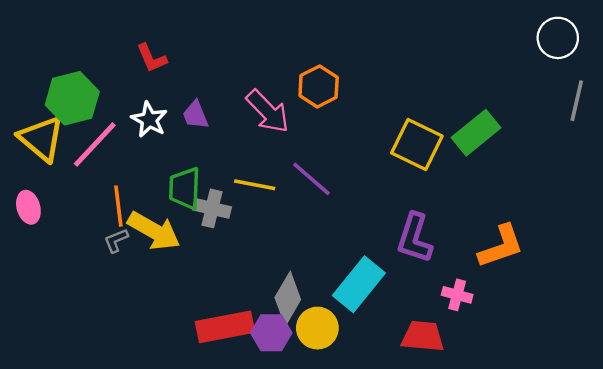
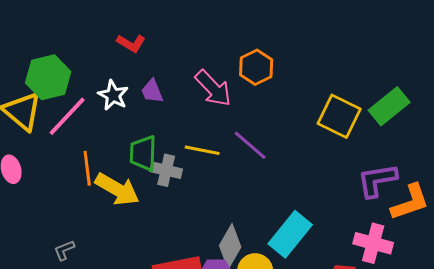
red L-shape: (152, 58) -> (131, 43), moved, turned -36
purple L-shape: (415, 238) -> (377, 180), moved, turned 63
gray L-shape: (116, 240) -> (64, 250), moved
pink cross: (457, 295) -> (373, 243), size x1.5

